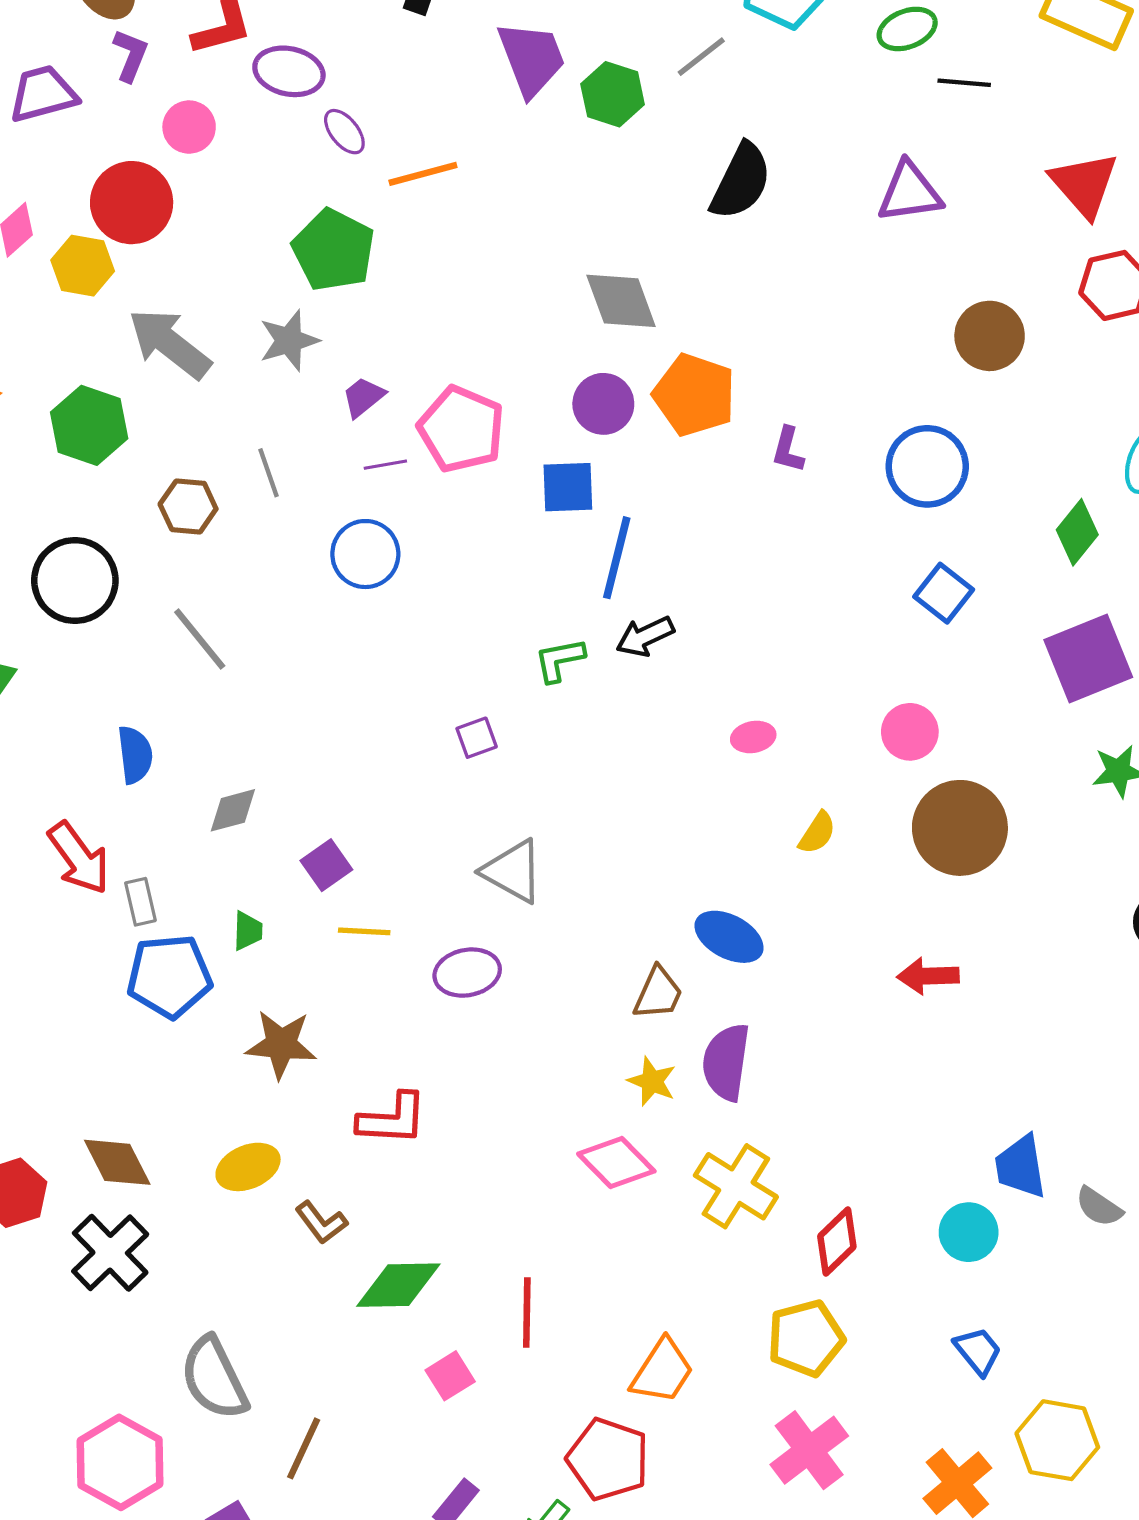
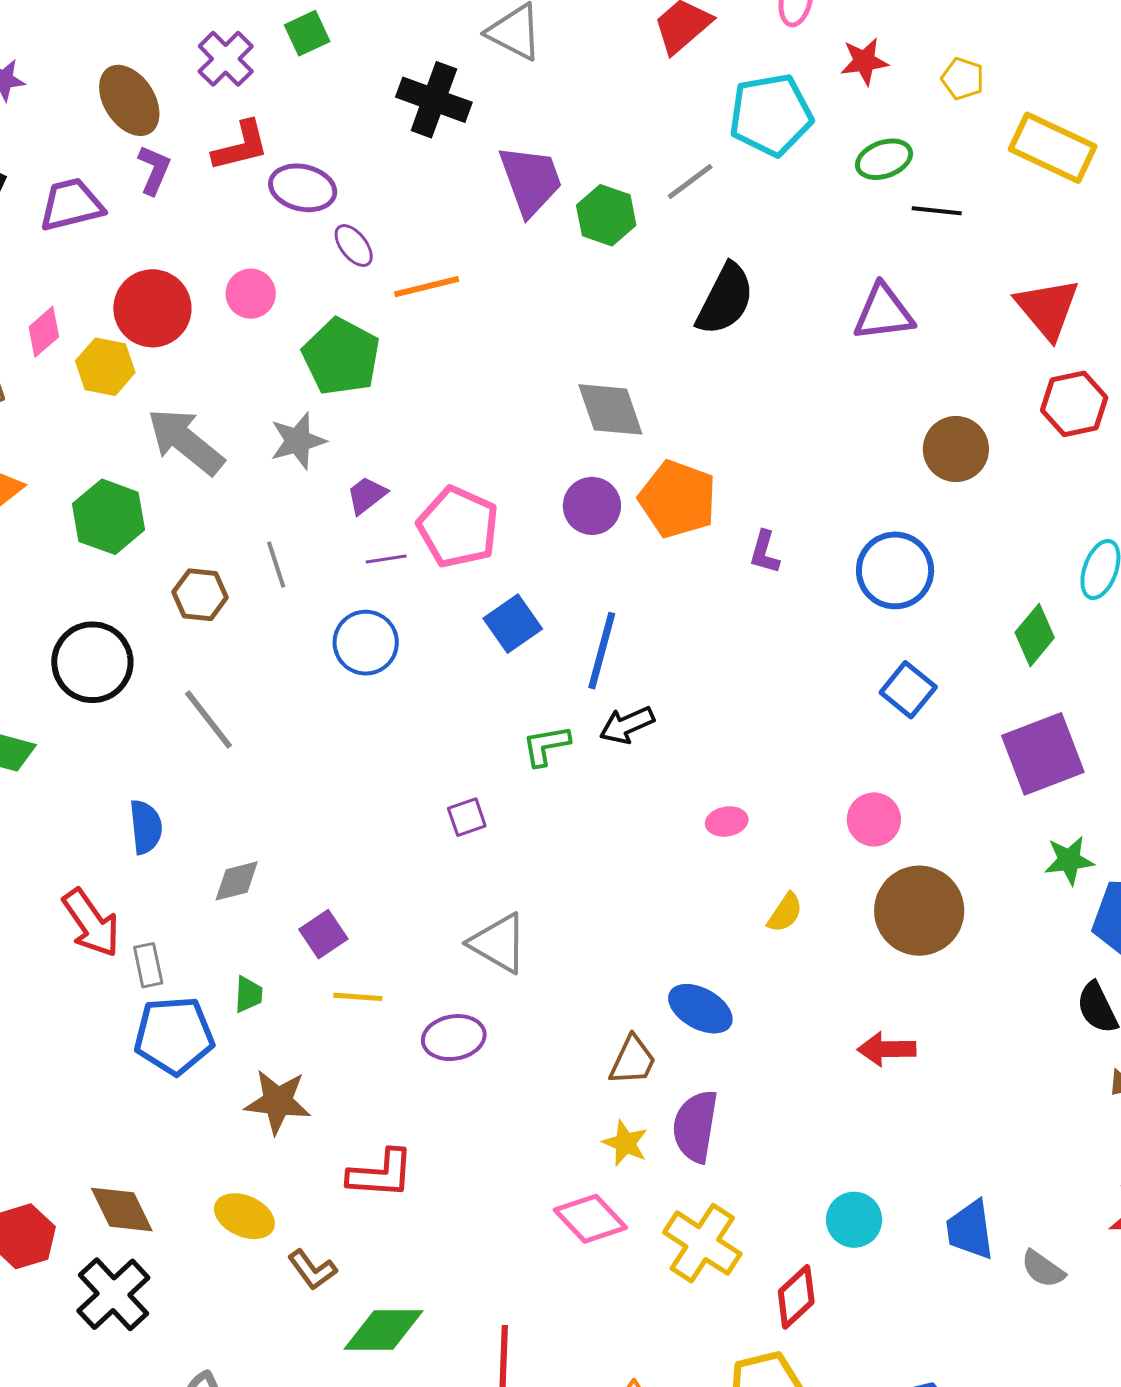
pink circle: (189, 127) -> (251, 294), moved
blue square: (568, 487) -> (513, 624), moved, turned -34
yellow ellipse: (248, 1167) -> (244, 1216), turned 46
cyan circle: (969, 1232) -> (854, 1220), moved

